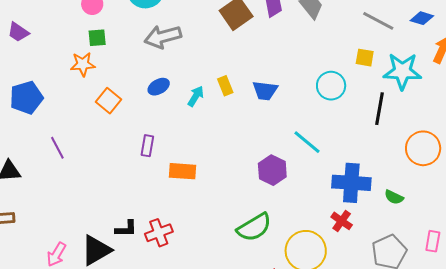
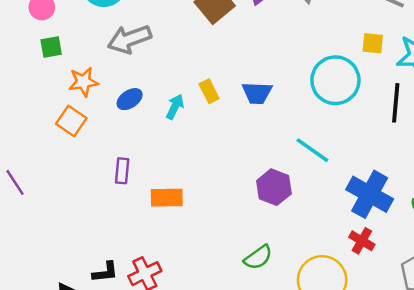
orange star: (83, 64) -> (83, 82), moved
cyan circle: (331, 86) -> (335, 80), size x1.4
blue cross: (351, 183) -> (370, 194), turned 30
green semicircle: (254, 227) -> (258, 257), size x0.7

